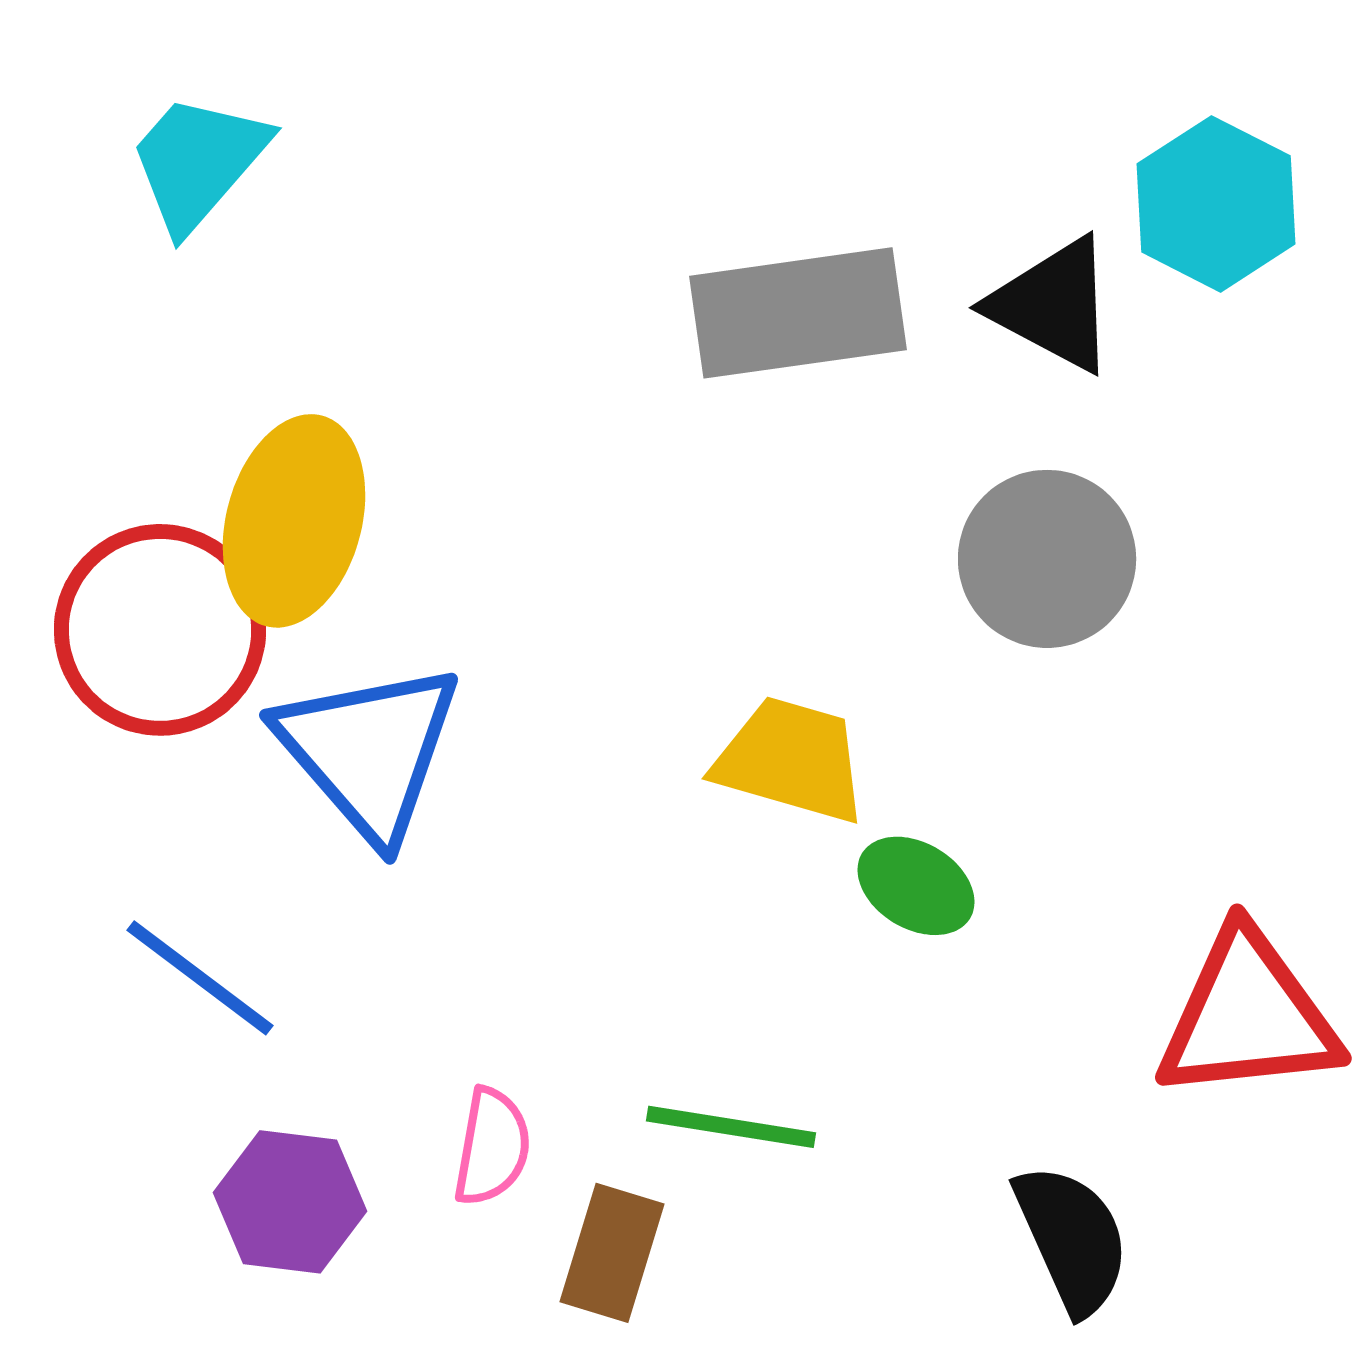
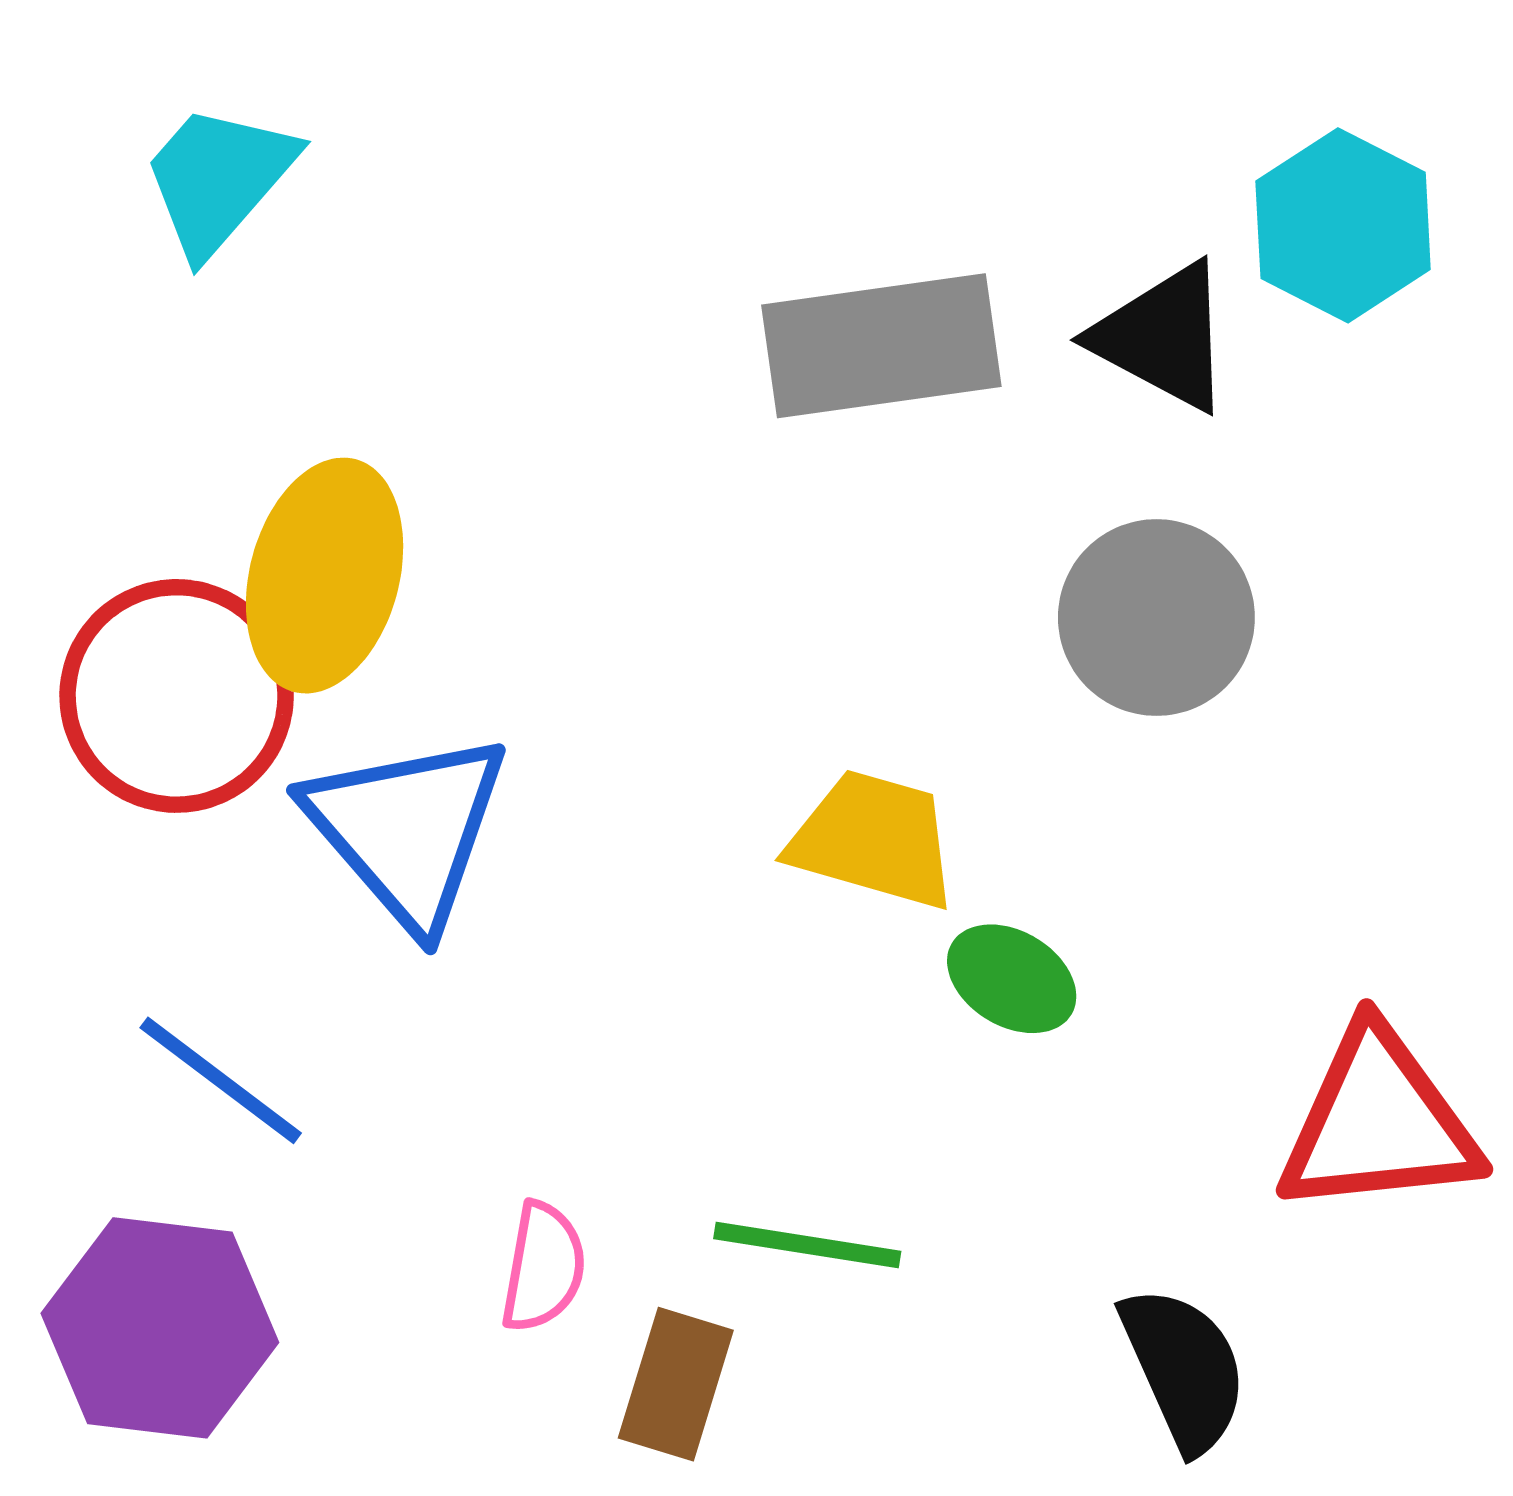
purple hexagon: (290, 1202) -> (160, 1328), moved, size x1.4

